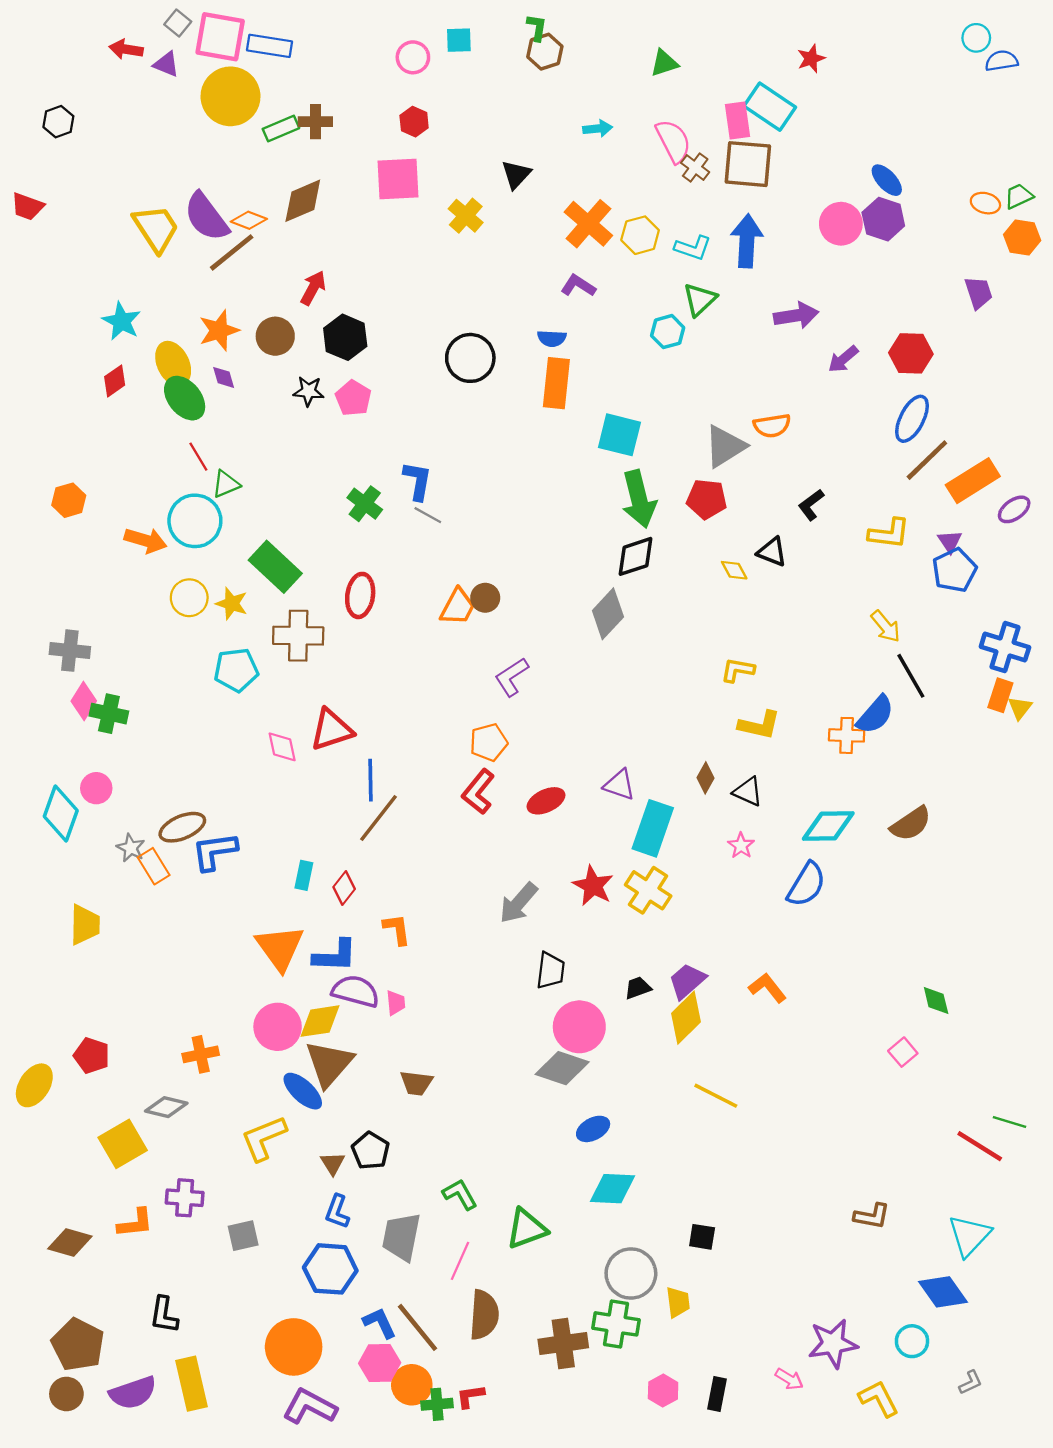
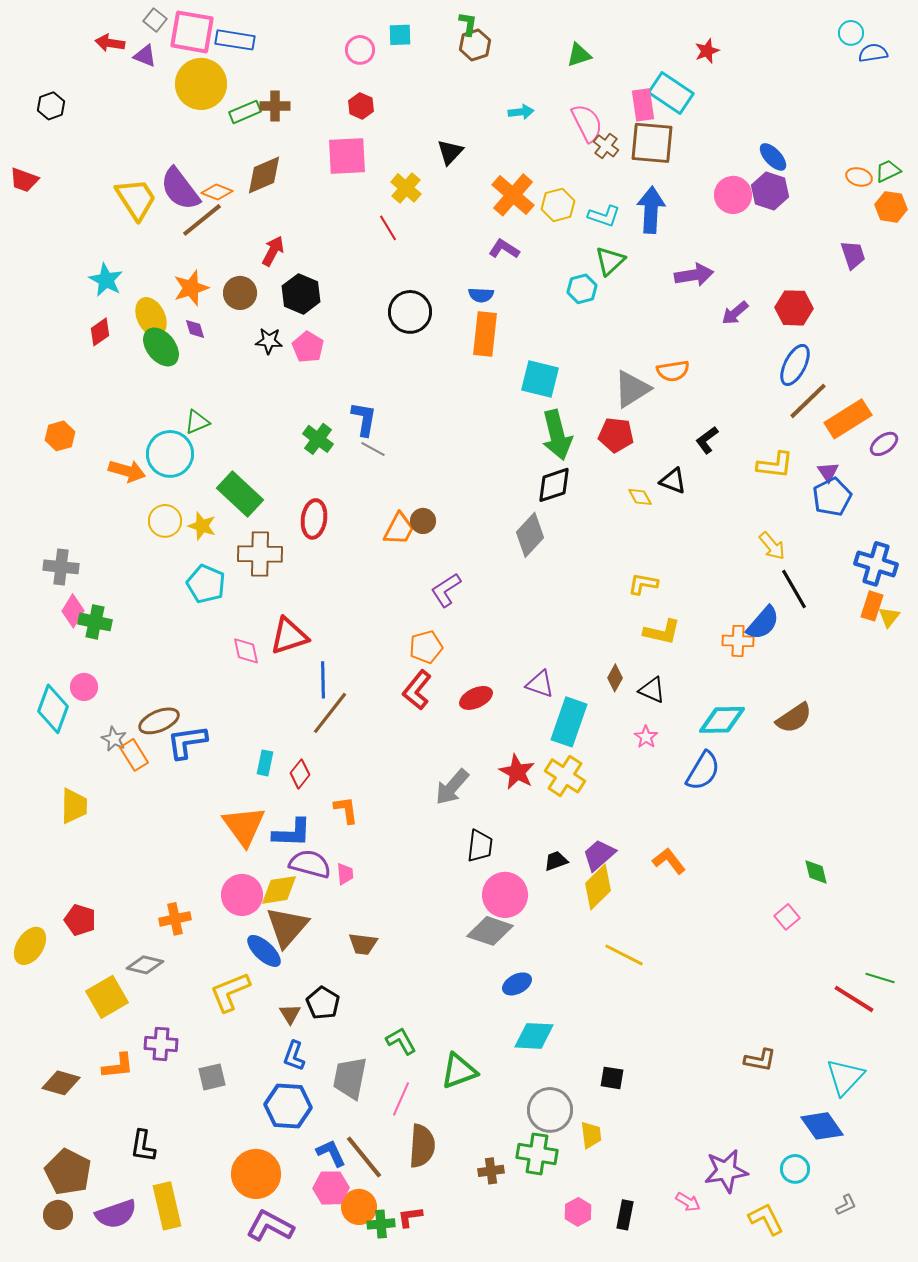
red line: (198, 457) -> (388, 228), moved
cyan pentagon: (236, 670) -> (206, 584), turned 30
brown cross: (563, 1343) -> (491, 1171), size x0.6

